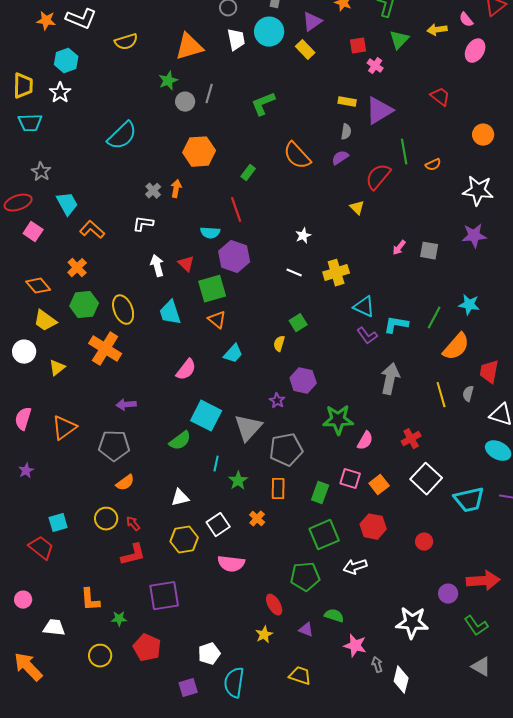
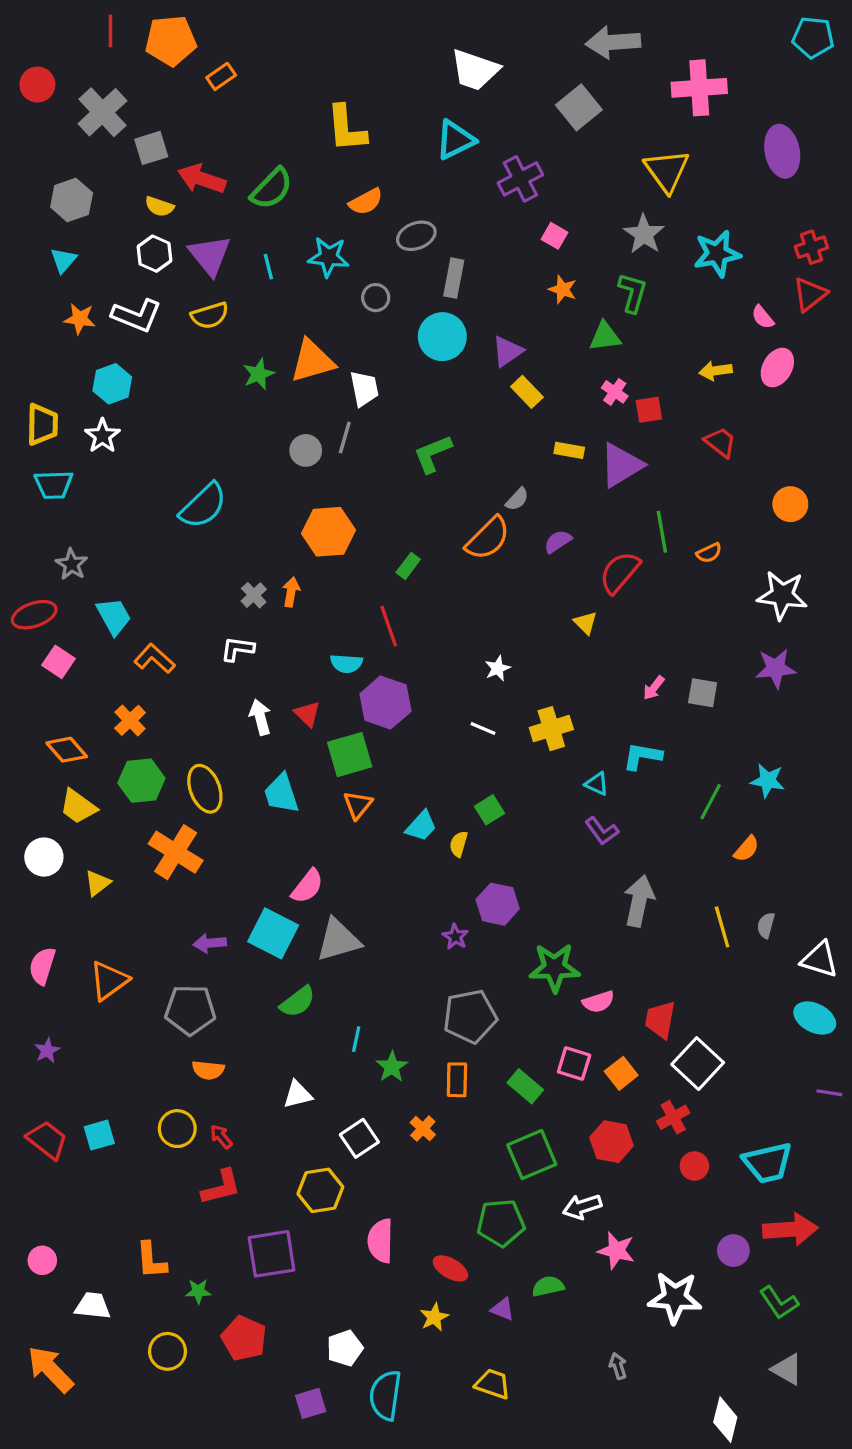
purple triangle: (312, 22) -> (507, 351), moved
yellow arrow: (437, 30) -> (716, 371), moved
white trapezoid: (236, 40) -> (364, 389), moved
green triangle: (399, 40) -> (605, 337), moved, turned 40
yellow semicircle: (126, 42) -> (210, 315), moved
red square: (358, 46) -> (649, 410), moved
yellow rectangle: (305, 50) -> (527, 392), moved
green star: (168, 81) -> (259, 374), moved
gray semicircle: (346, 132) -> (517, 499), moved, turned 35
orange semicircle: (297, 156) -> (488, 538), turned -92
cyan triangle: (364, 307) -> (597, 784), size x0.7
orange triangle: (217, 320) -> (358, 805), turned 30
cyan L-shape: (396, 325) -> (642, 756), moved
orange semicircle: (456, 347) -> (746, 849), size x0.6
cyan trapezoid: (233, 354) -> (421, 826), moved
red trapezoid: (489, 372) -> (660, 1020), moved
cyan square: (206, 416) -> (273, 933), moved
gray triangle: (248, 428) -> (338, 940), moved, turned 32
red cross: (411, 439) -> (673, 1117), moved
pink semicircle: (365, 441) -> (598, 1002), turned 42
orange semicircle: (125, 483) -> (208, 1070), turned 42
green rectangle: (320, 493) -> (525, 1086), turned -70
cyan trapezoid: (469, 500) -> (768, 1163), moved
yellow hexagon: (184, 540) -> (320, 1190), moved
red trapezoid: (41, 548) -> (47, 1140), moved
pink semicircle: (231, 564) -> (381, 1241), moved, turned 84
red ellipse: (274, 605) -> (450, 1268), turned -30
green semicircle: (334, 616) -> (548, 1286), turned -30
pink star: (355, 646) -> (616, 1251), moved
white diamond: (401, 680) -> (725, 1420), moved

